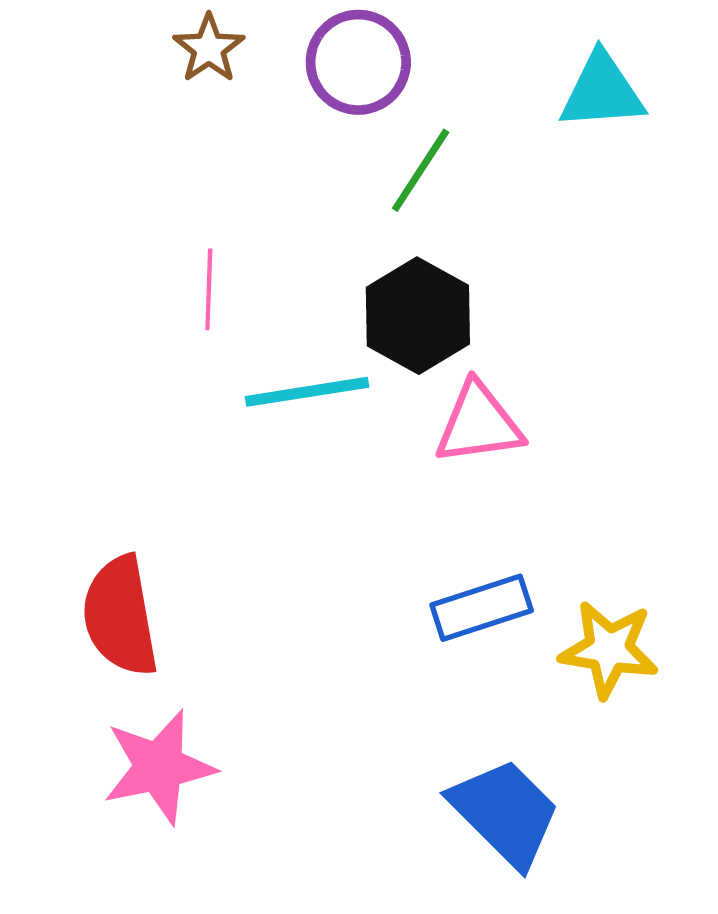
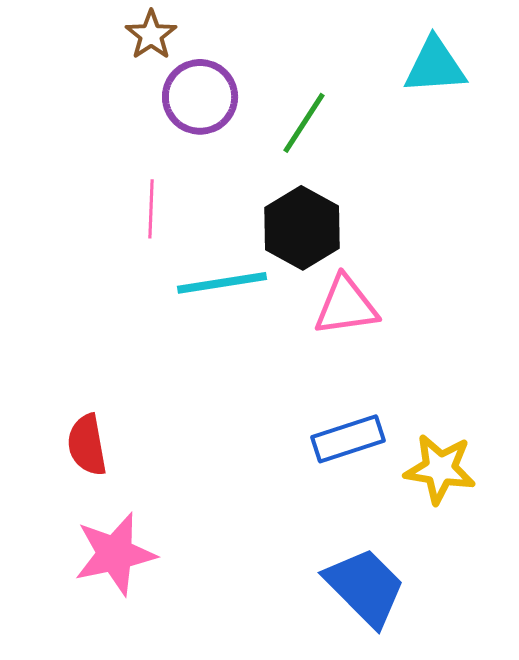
purple circle: (358, 62) -> (200, 97), moved
red semicircle: (120, 616) -> (87, 445), size x0.7

